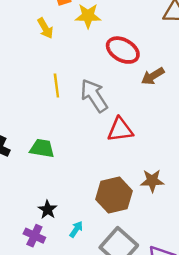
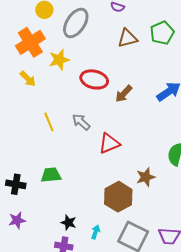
gray arrow: (94, 96) -> (81, 122), size x0.7

